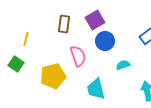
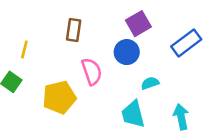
purple square: (95, 20) -> (138, 24), moved
cyan trapezoid: (96, 89) -> (133, 114), moved

